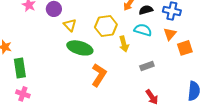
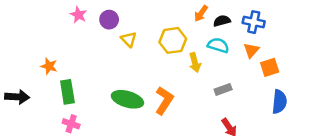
green ellipse: (80, 48) -> (127, 99), moved
blue semicircle: (194, 91) -> (279, 102), moved

